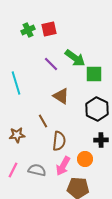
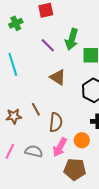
green cross: (28, 30) -> (16, 23), moved
green arrow: (75, 58) -> (72, 39), turned 70
brown line: (43, 121) -> (36, 109), moved

